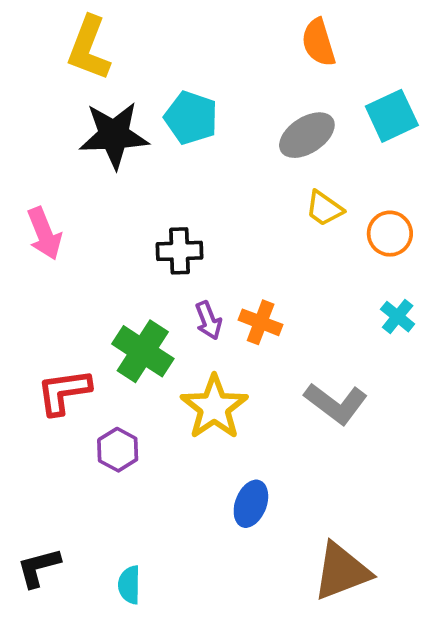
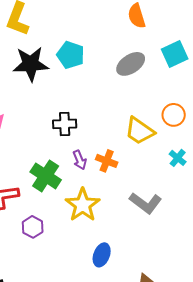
yellow trapezoid: (324, 208) -> (140, 131), moved, size x1.5

